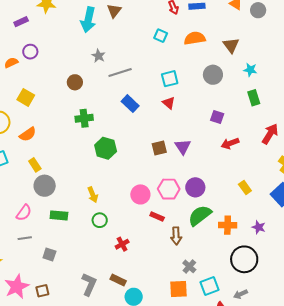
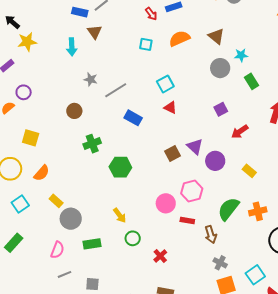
cyan arrow: (88, 20) -> (72, 47), size x0.7
gray circle: (213, 75) -> (220, 68), moved
purple square: (217, 117) -> (221, 109), turned -32
purple circle: (195, 187) -> (215, 161), moved
yellow rectangle: (245, 187) -> (249, 171), moved
gray cross: (189, 266) -> (220, 263), moved

